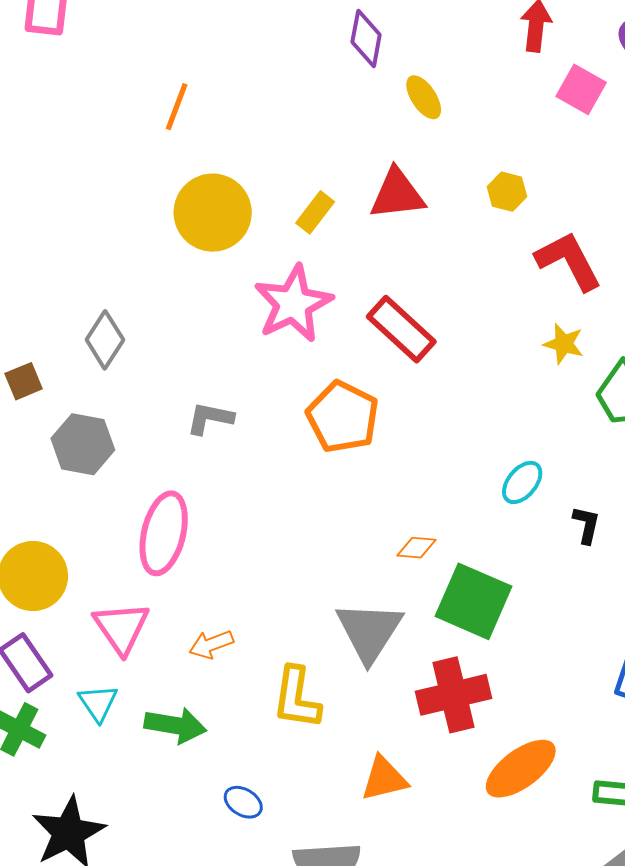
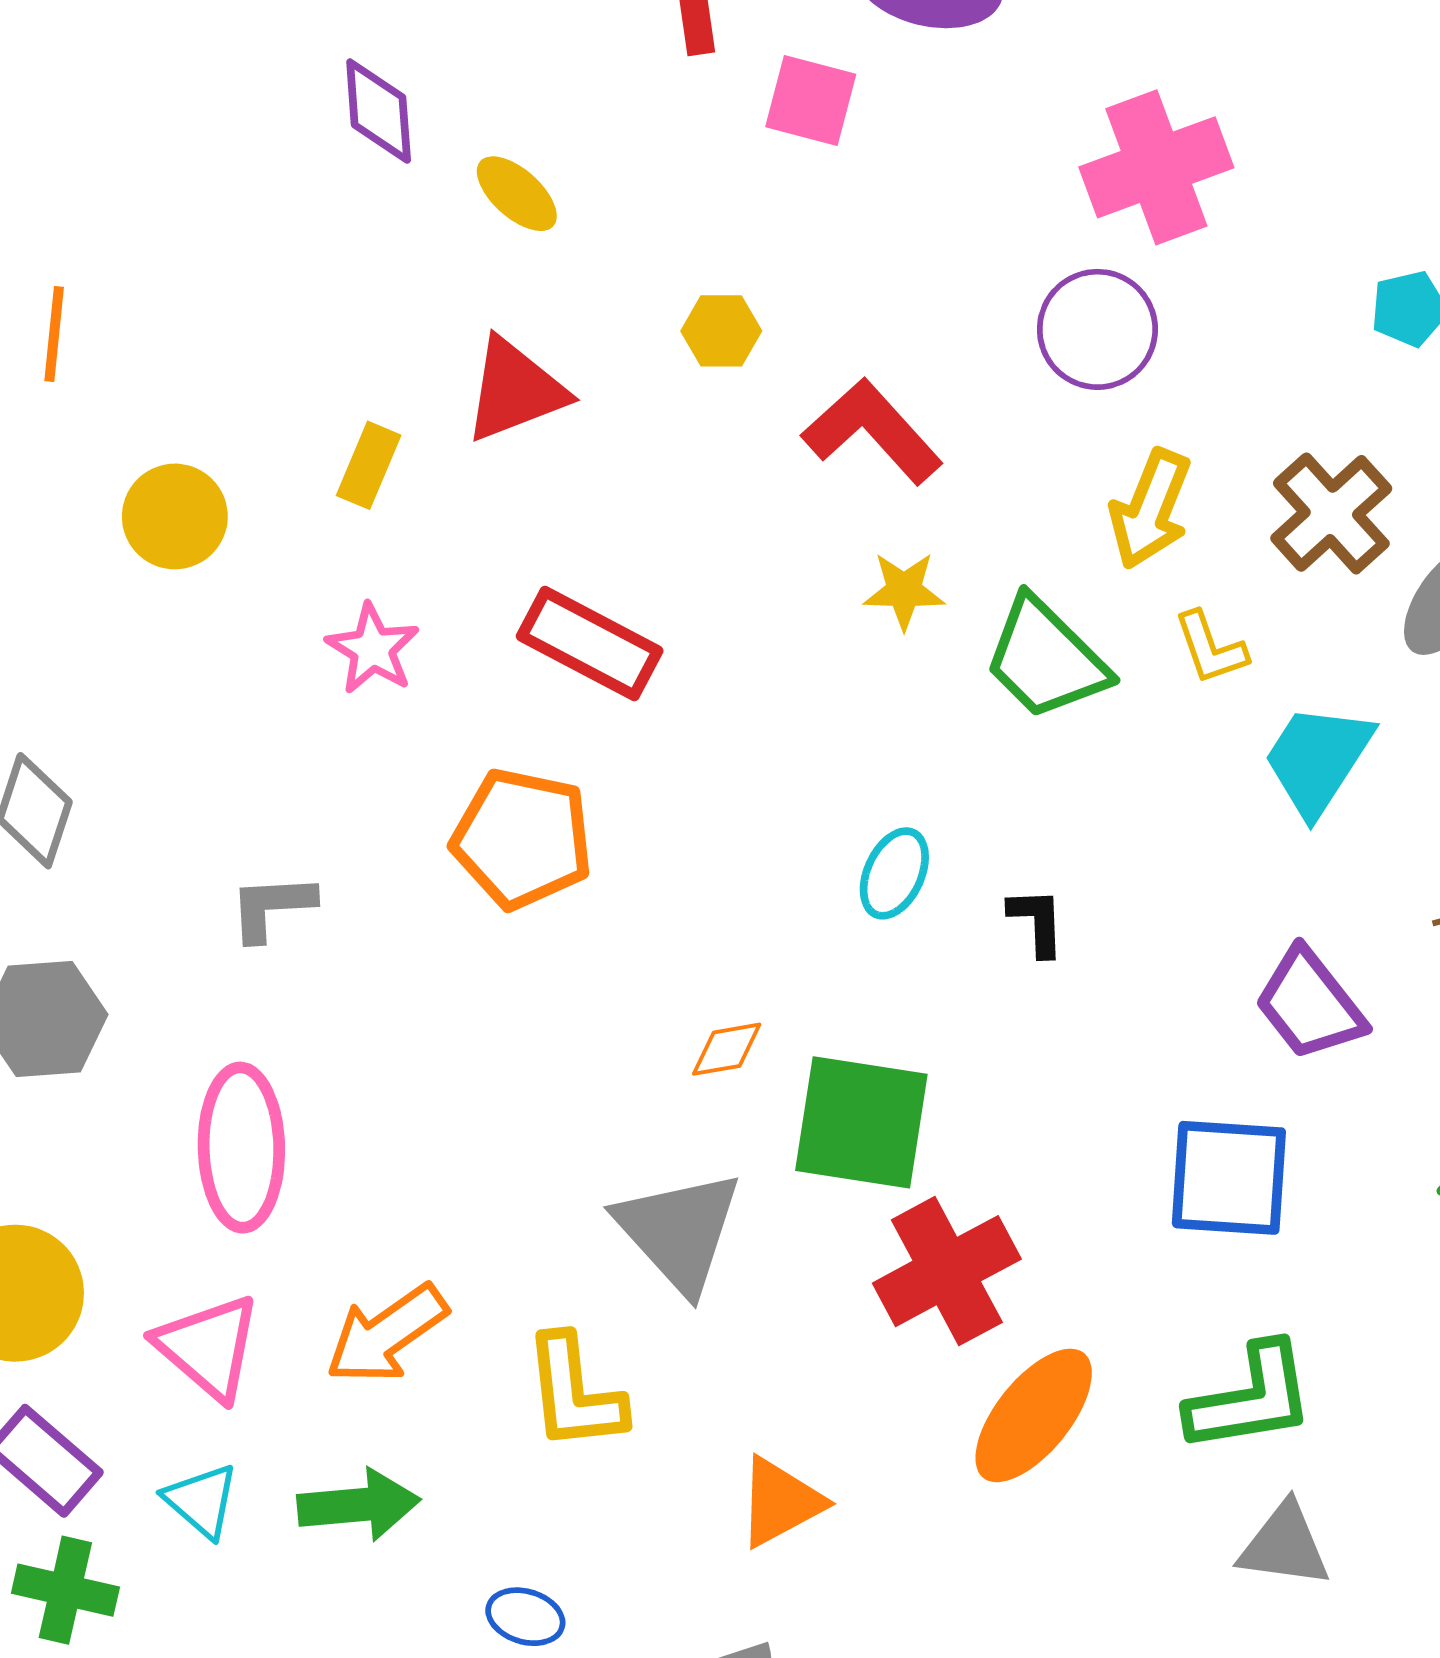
yellow circle: (213, 213) -> (175, 516), size x0.7
pink star: (293, 304) -> (373, 649), size x0.6
orange arrow: (211, 644) -> (387, 1334), size x1.5
red cross: (453, 695) -> (947, 1271), moved

